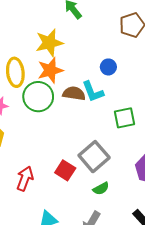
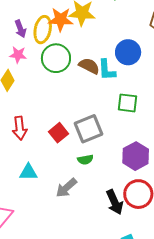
blue circle: (108, 67) -> (128, 52), size x1.6
orange star: (50, 70) -> (61, 19), moved
red arrow: (25, 179) -> (20, 128), turned 135

